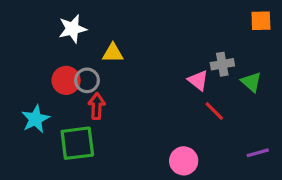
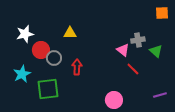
white star: (72, 29) -> (25, 34), moved
gray circle: (87, 80) -> (54, 58), moved
red arrow: (97, 106) -> (77, 67), moved

